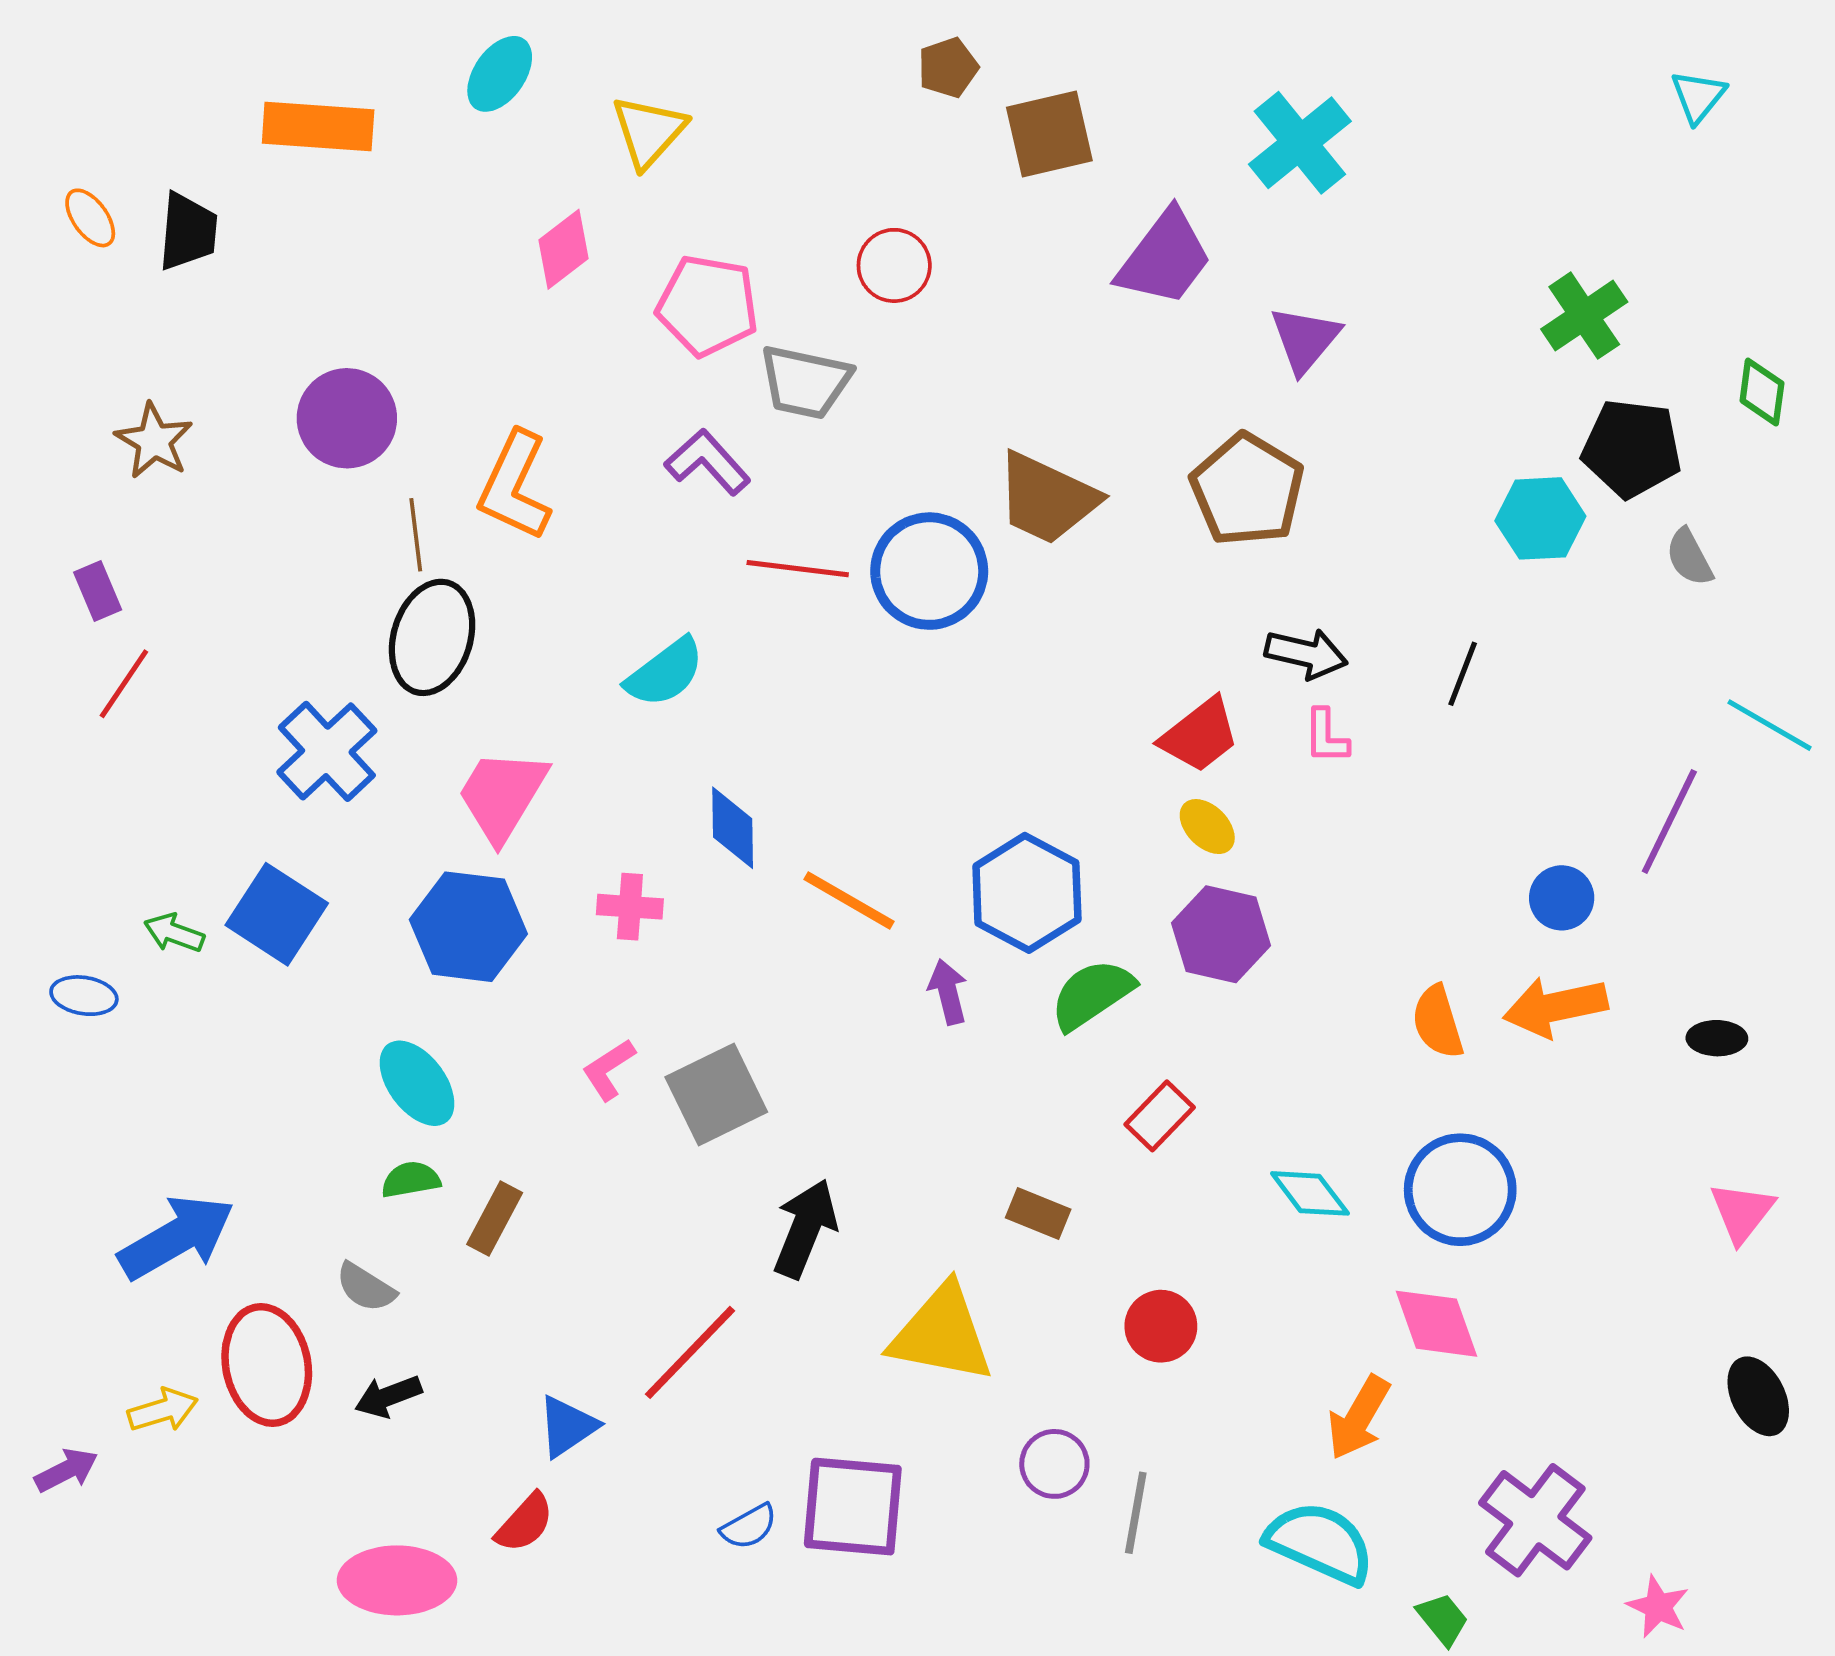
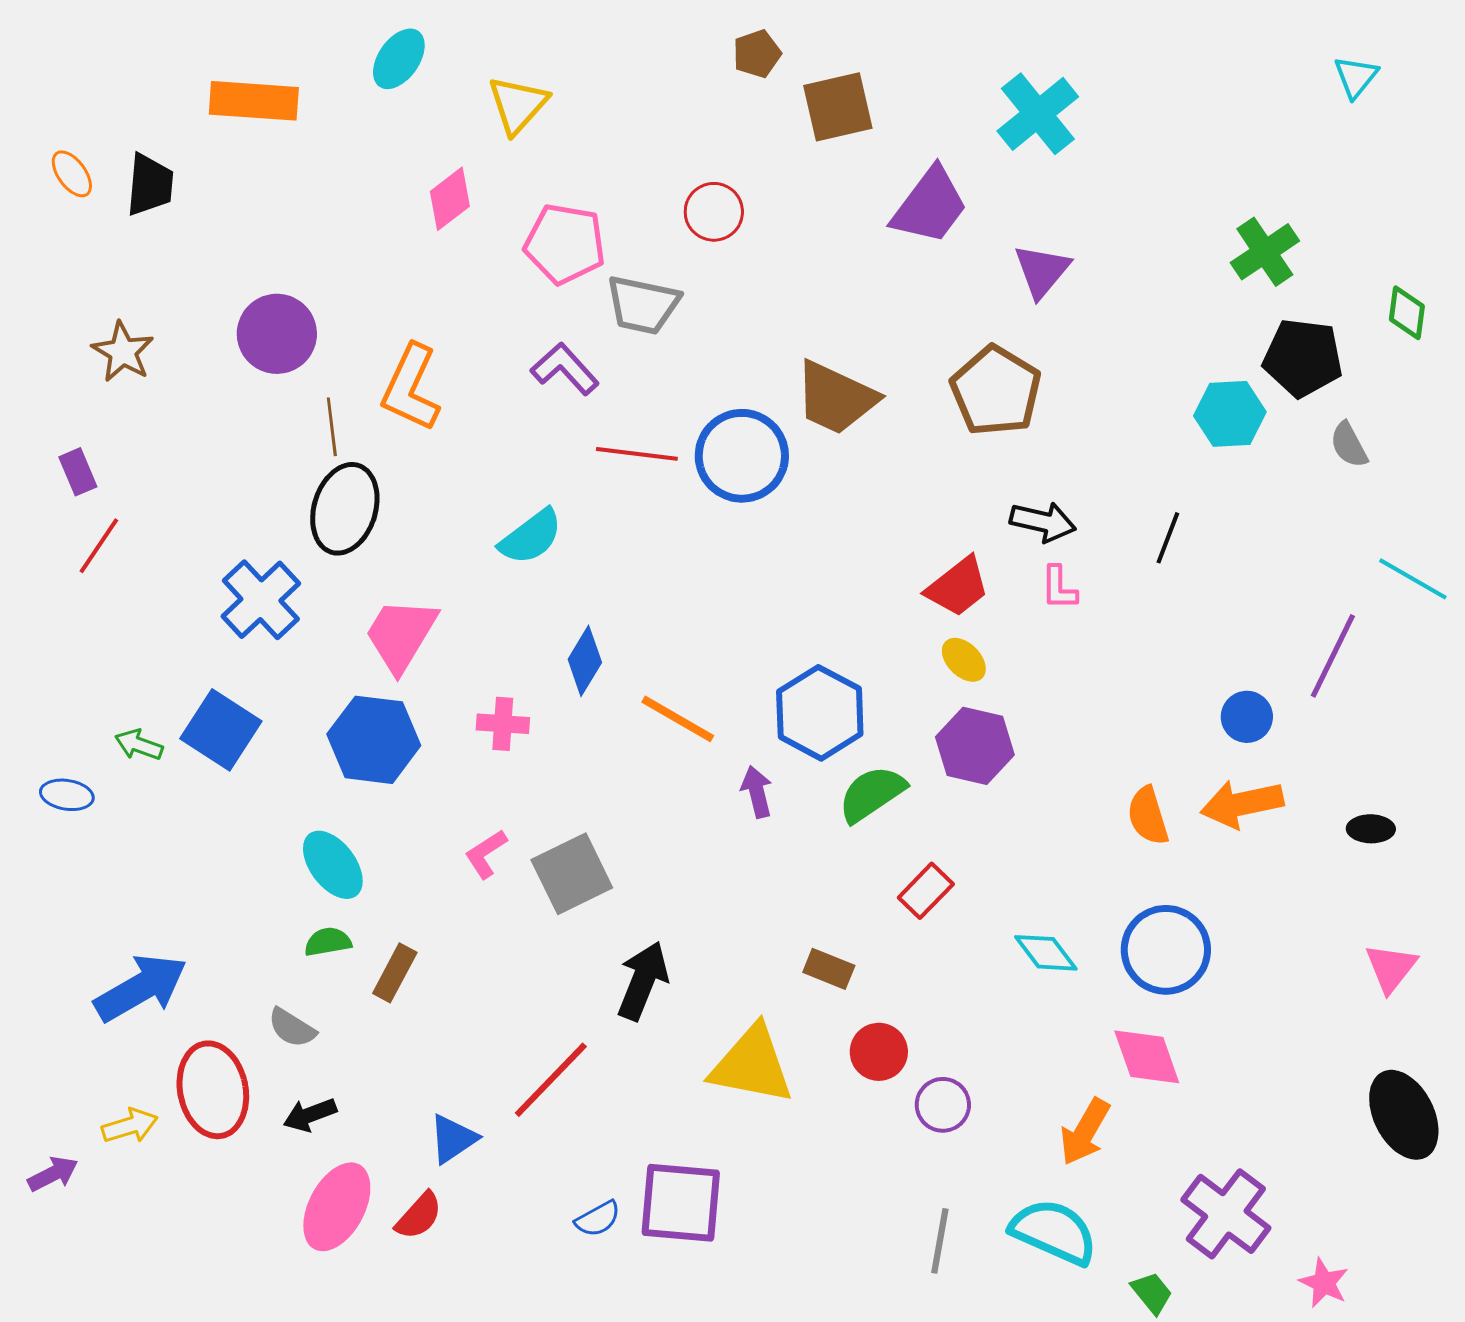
blue diamond: (733, 828) -> (585, 661), turned 32
red circle: (1161, 1326) -> (879, 1052), moved
black ellipse: (1758, 1396) -> (1404, 1115), size x1.4
purple circle: (1054, 1464) -> (943, 1105), moved
gray line: (1136, 1513) -> (940, 1241), moved
pink ellipse: (397, 1580) -> (337, 1207), moved, turned -62

